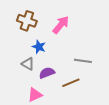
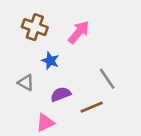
gray line: (83, 61) -> (107, 79), turned 48
gray triangle: (28, 64) -> (26, 83), moved

